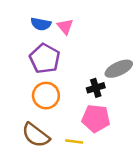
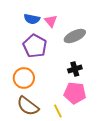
gray ellipse: (119, 69) -> (75, 36), moved
orange circle: (46, 96) -> (24, 78), moved
yellow line: (74, 141) -> (58, 111), turned 56

